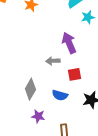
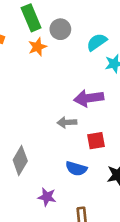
purple arrow: (69, 43) -> (89, 98), turned -75
gray diamond: (30, 89) -> (20, 161), moved

